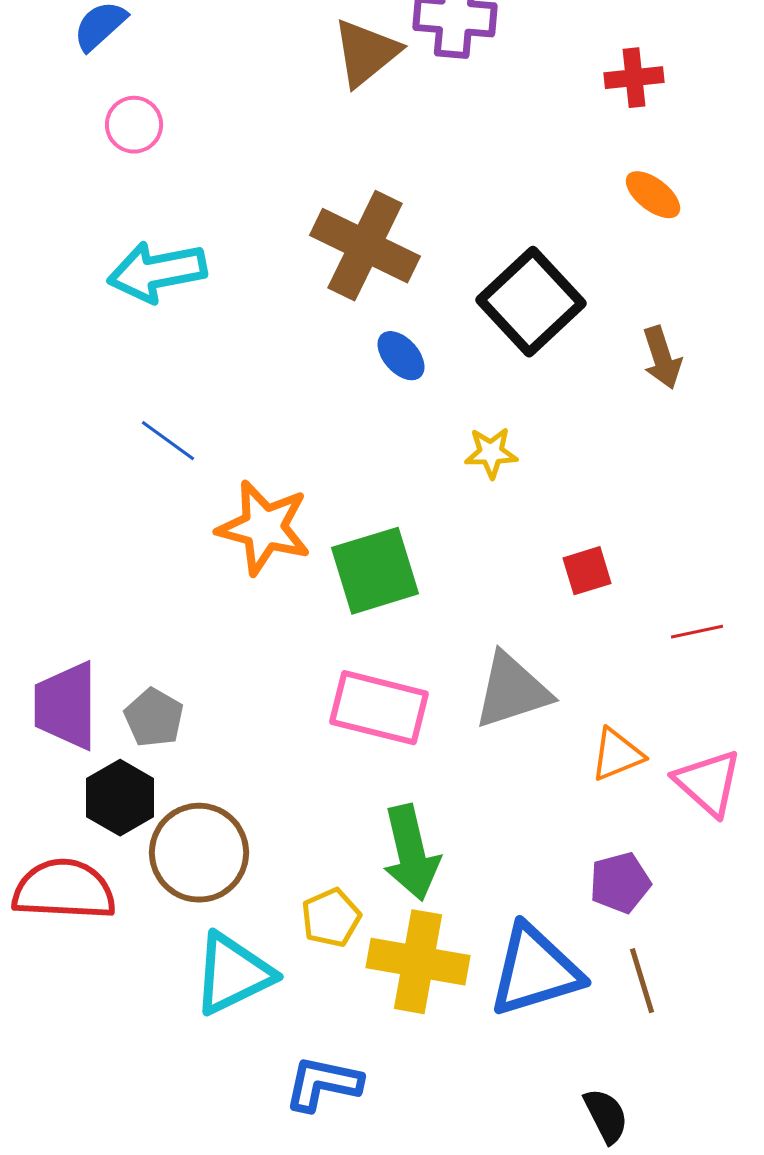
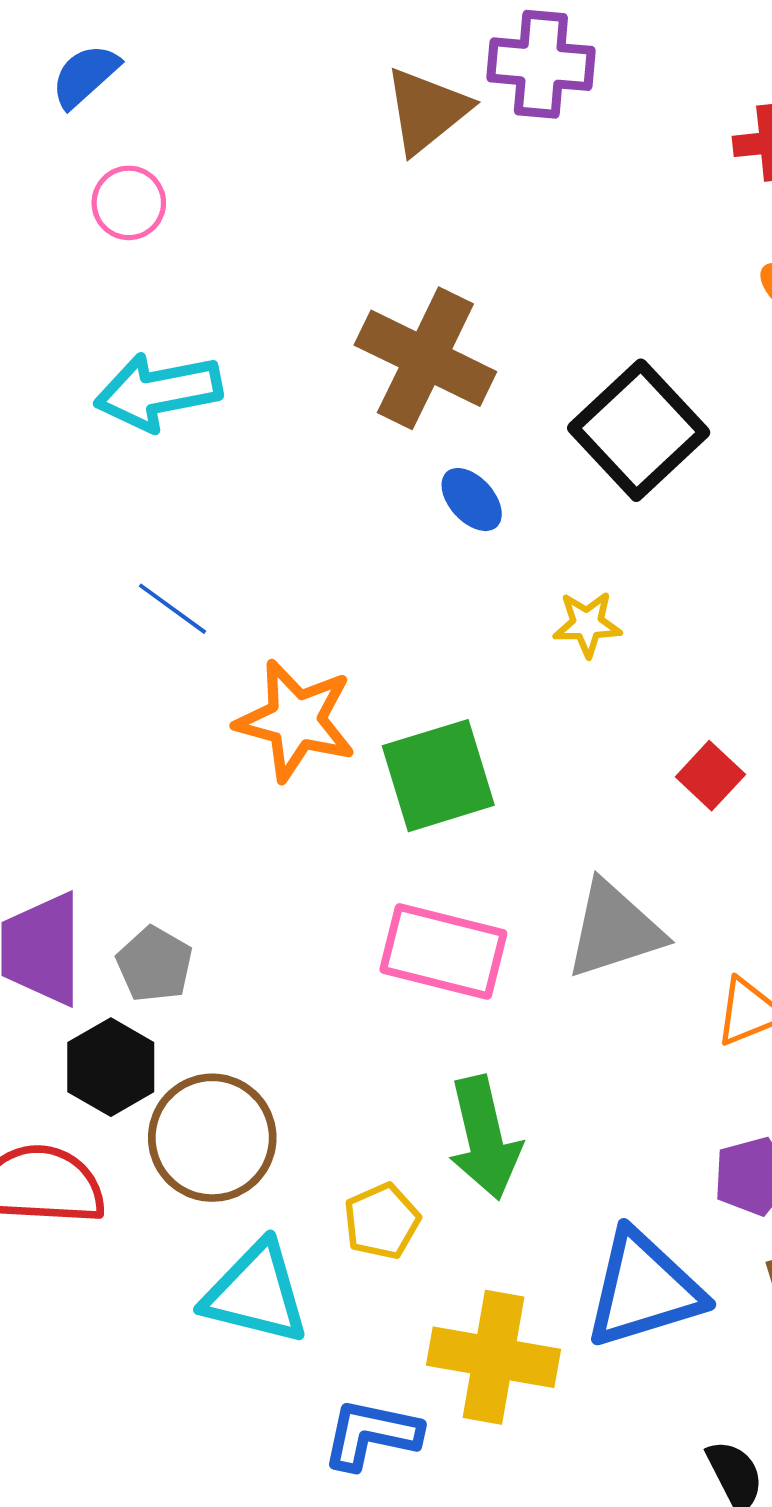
red square: (587, 571) -> (710, 776), turned -30
yellow cross: (418, 962) -> (493, 1357), moved
cyan triangle: (233, 974) -> (256, 1293), turned 40

